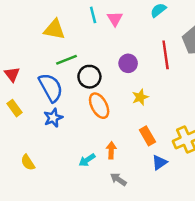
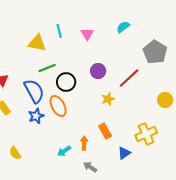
cyan line: (93, 15) -> (59, 31), moved
red line: (166, 55) -> (129, 78), moved, turned 55
orange ellipse: (99, 106) -> (58, 106), moved
orange rectangle: (147, 136) -> (105, 131), moved

